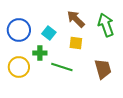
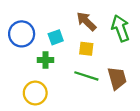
cyan square: (49, 33) -> (56, 37), turned 32
yellow circle: (19, 67) -> (35, 93), moved
green line: (62, 67) -> (86, 76), moved

